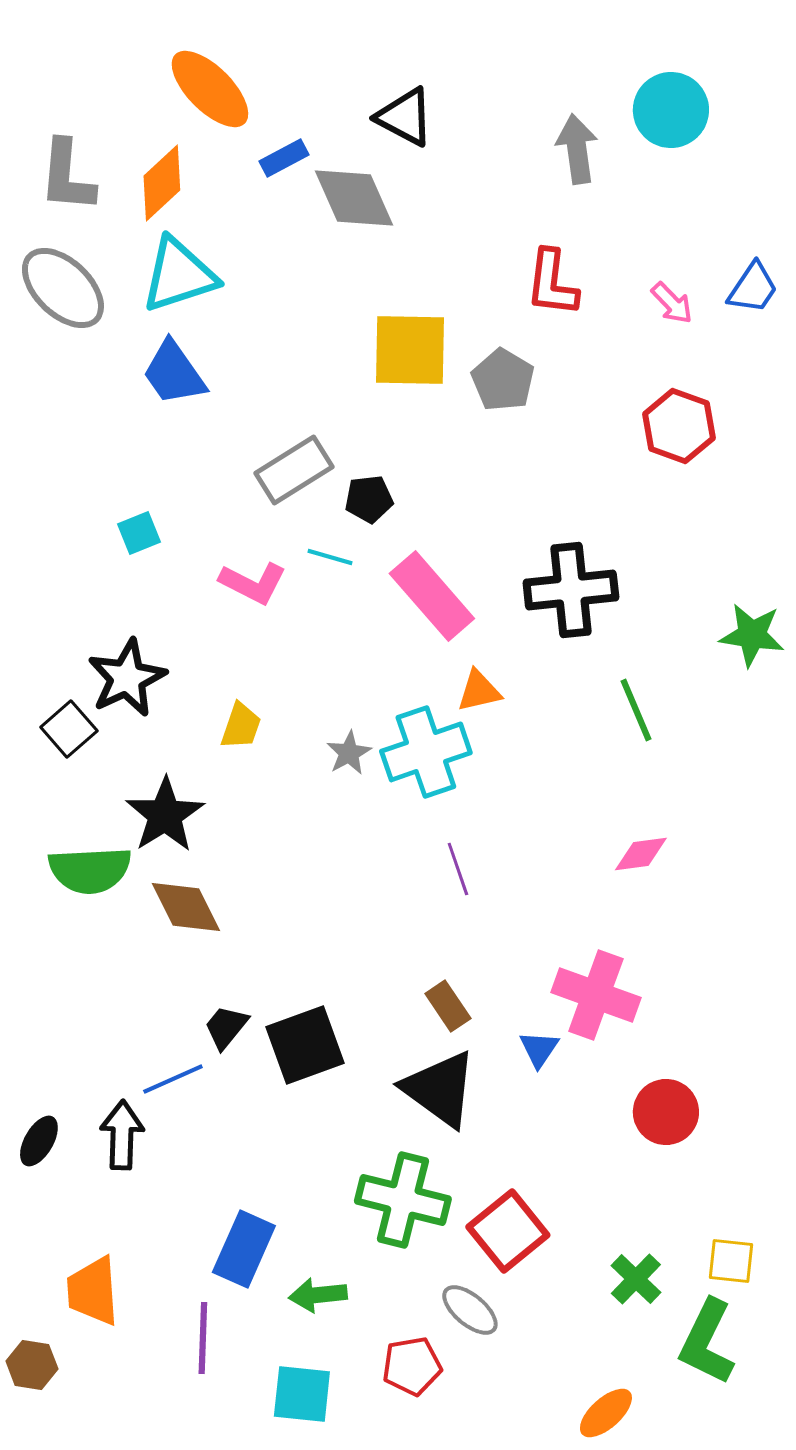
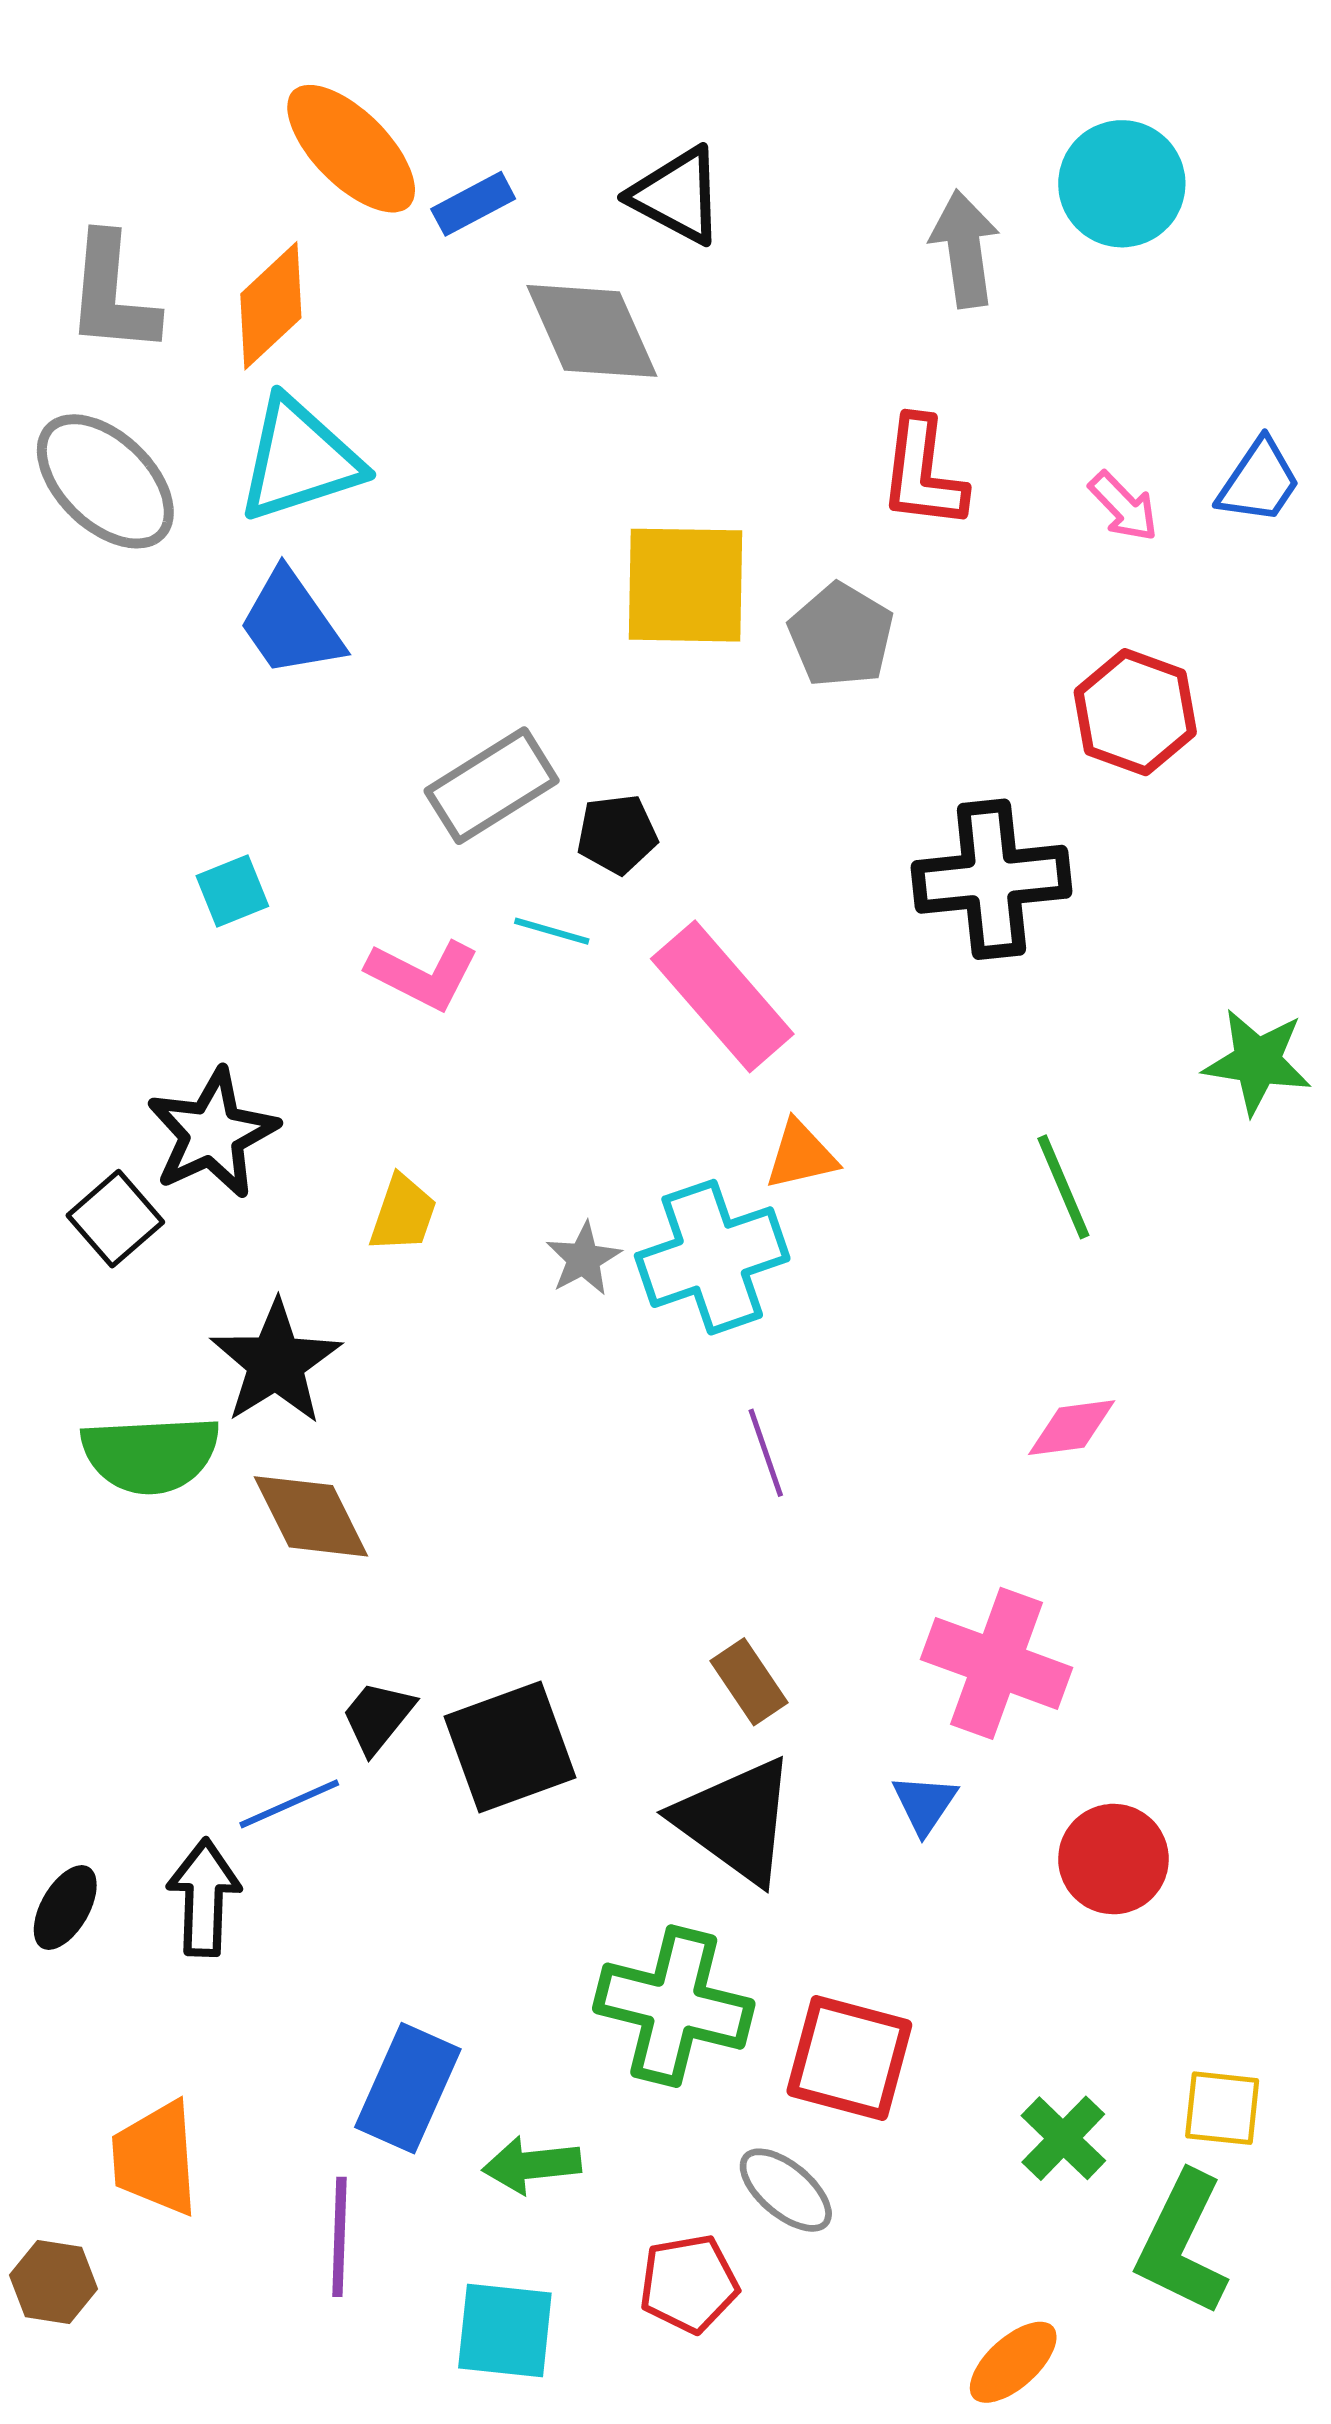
blue rectangle: (284, 158) -> (473, 204), moved
black cross: (571, 590) -> (991, 879), moved
blue triangle: (539, 1049) -> (925, 1804), moved
red square: (508, 1231) -> (849, 2058), turned -36

